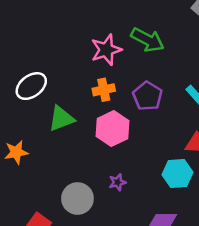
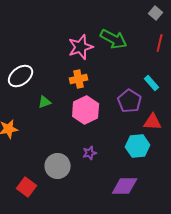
purple pentagon: (147, 96) -> (130, 101), moved
green triangle: (61, 119) -> (45, 102), size x0.6

